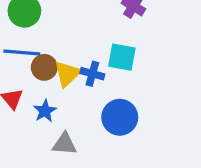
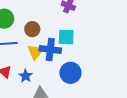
brown circle: (44, 67) -> (32, 29), moved
blue cross: (92, 74) -> (50, 50), size x1.5

